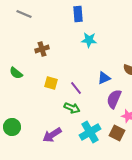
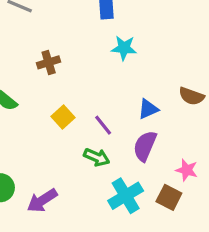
yellow square: (51, 83) -> (63, 117), turned 32
purple semicircle: (114, 99) -> (145, 146), moved
purple arrow: (52, 135) -> (42, 201), moved

